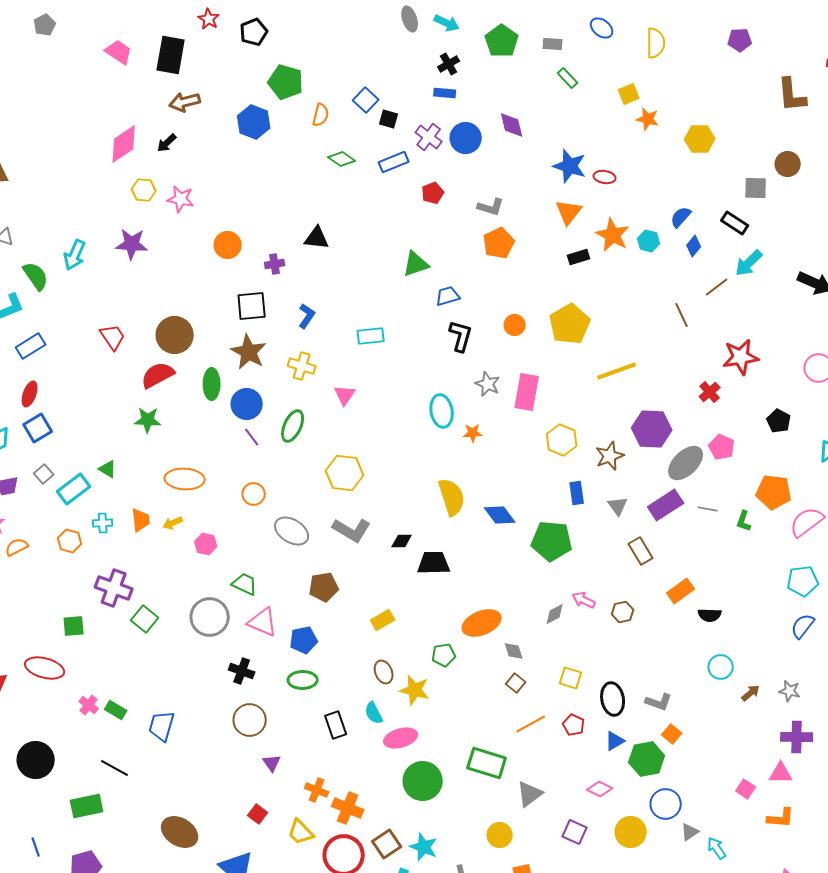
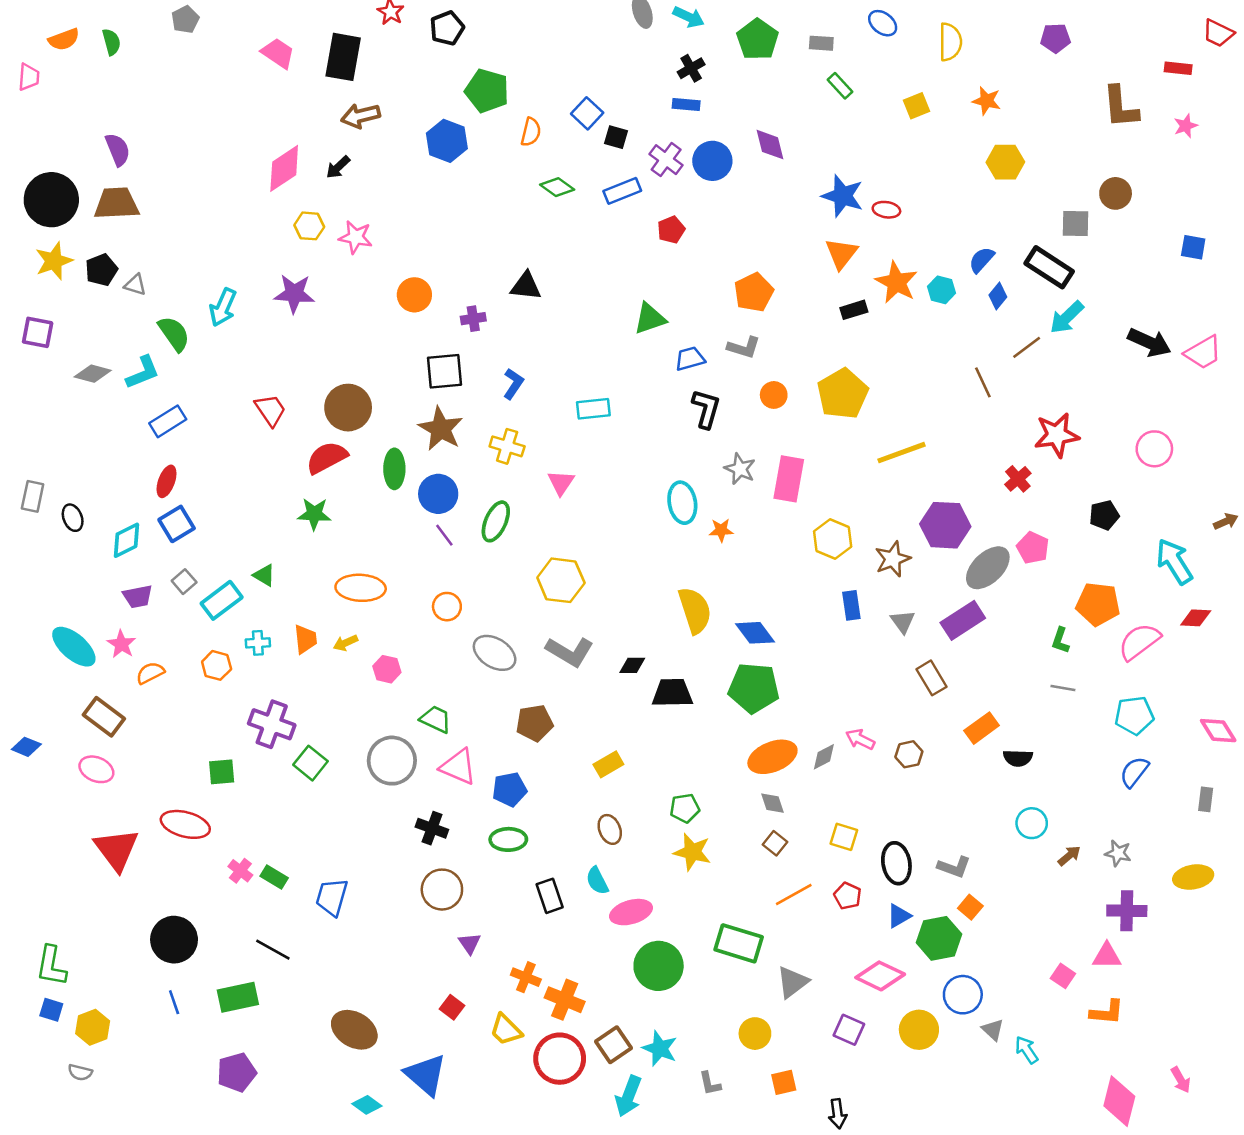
orange star: (648, 119) -> (987, 101), moved
gray L-shape: (491, 207) -> (744, 347), moved
black rectangle: (735, 223) -> (1049, 267), size x1.4
black pentagon: (779, 421) -> (1104, 515), turned 30
gray line: (708, 509) -> (1063, 688), moved
green pentagon: (552, 541) -> (754, 688), moved
orange ellipse: (482, 623) -> (772, 757), moved
yellow star: (415, 690) -> (692, 852), moved
pink diamond: (600, 789) -> (880, 976), size x1.5
gray triangle: (690, 832) -> (993, 1030), turned -42
blue line: (36, 847) -> (174, 1002), moved

